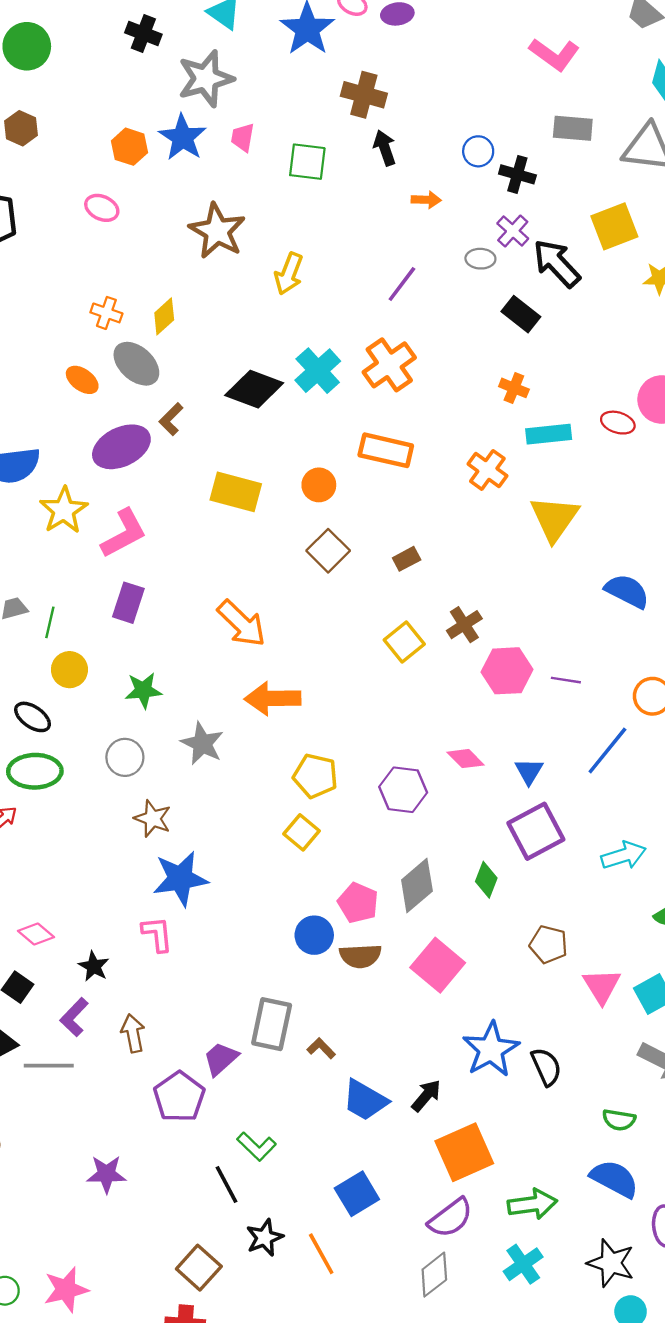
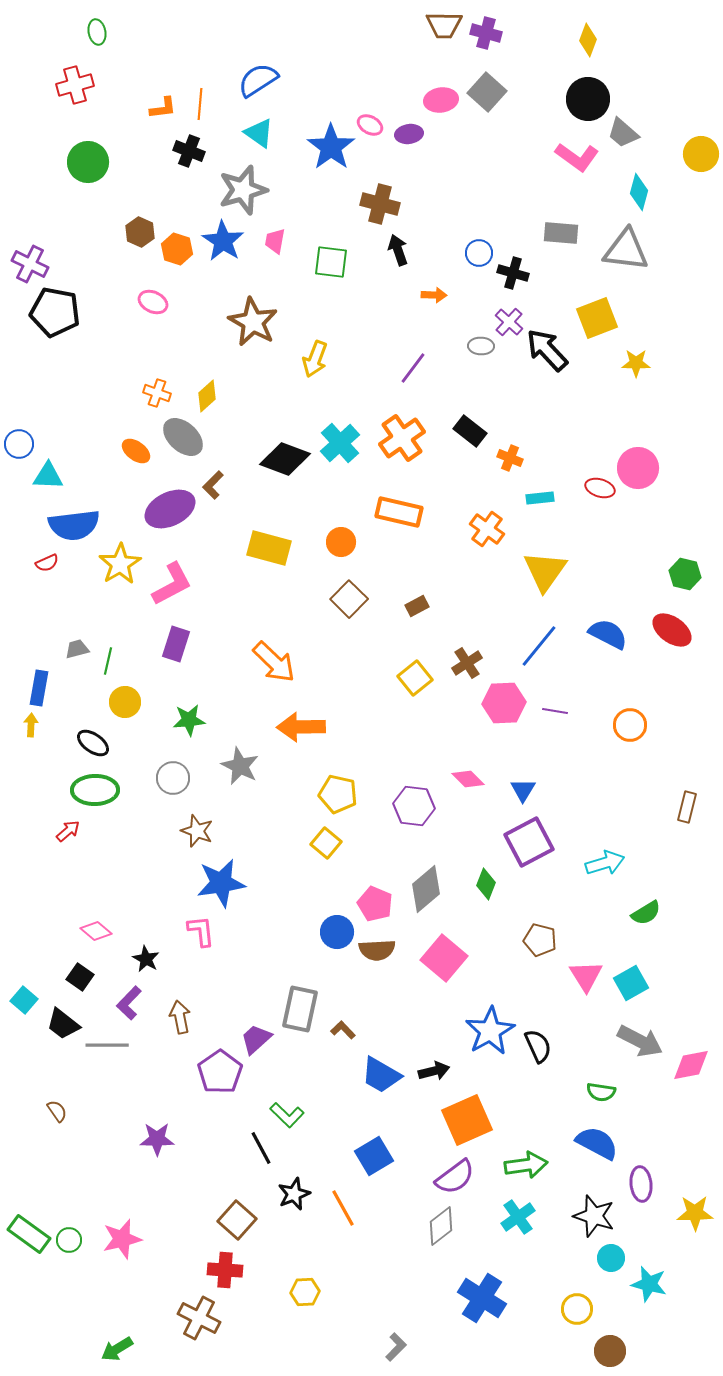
pink L-shape: (554, 54) -> (577, 157), moved
brown hexagon: (21, 128) -> (140, 232), moved
black rectangle: (521, 314) -> (470, 431), moved
cyan rectangle: (549, 434) -> (540, 498), size x0.7
blue line: (607, 750) -> (539, 646), moved
black arrow: (426, 1096) -> (434, 1071), turned 36

